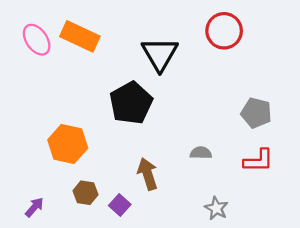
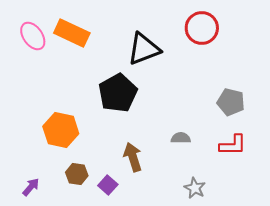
black triangle: (160, 54) -> (144, 49), turned 39

